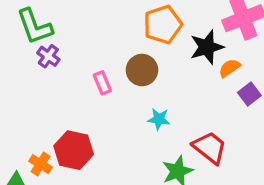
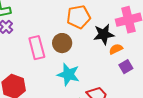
pink rectangle: (102, 83) -> (37, 48), size x1.6
cyan star: (159, 119) -> (68, 74), size x1.6

